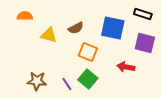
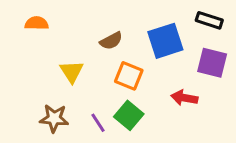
blue square: (113, 28) -> (165, 41), turned -30
yellow triangle: (49, 35) -> (72, 72), moved, turned 42

